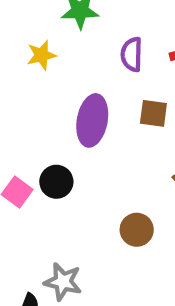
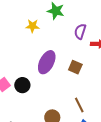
purple semicircle: (132, 54) -> (80, 31), moved

